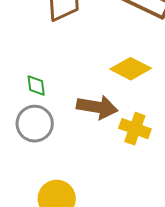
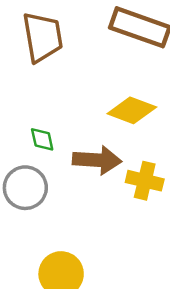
green diamond: (36, 86) -> (42, 139), moved

